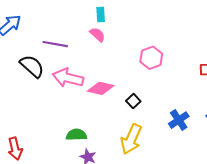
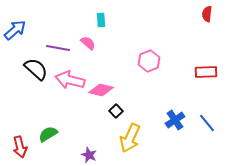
pink semicircle: (97, 35) -> (88, 43), moved
black square: (133, 101) -> (116, 111), moved
green semicircle: (76, 135) -> (48, 134), moved, turned -30

